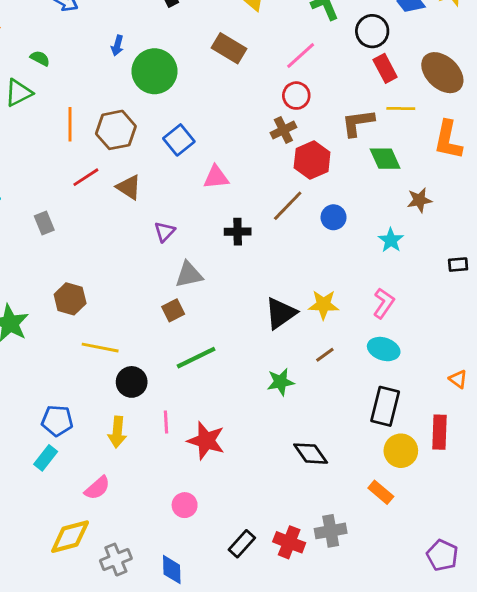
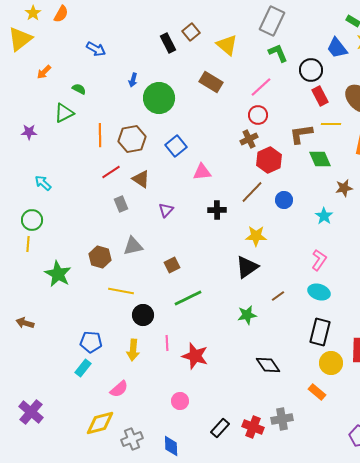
gray rectangle: (44, 223) -> (121, 204), moved
gray triangle: (189, 275) -> (133, 246), moved
yellow star: (324, 305) -> (256, 236), moved

